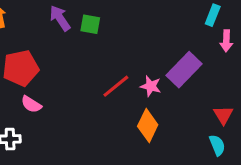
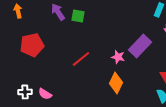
red line: (116, 86) -> (81, 59), moved
pink semicircle: (31, 104) -> (45, 94), moved

